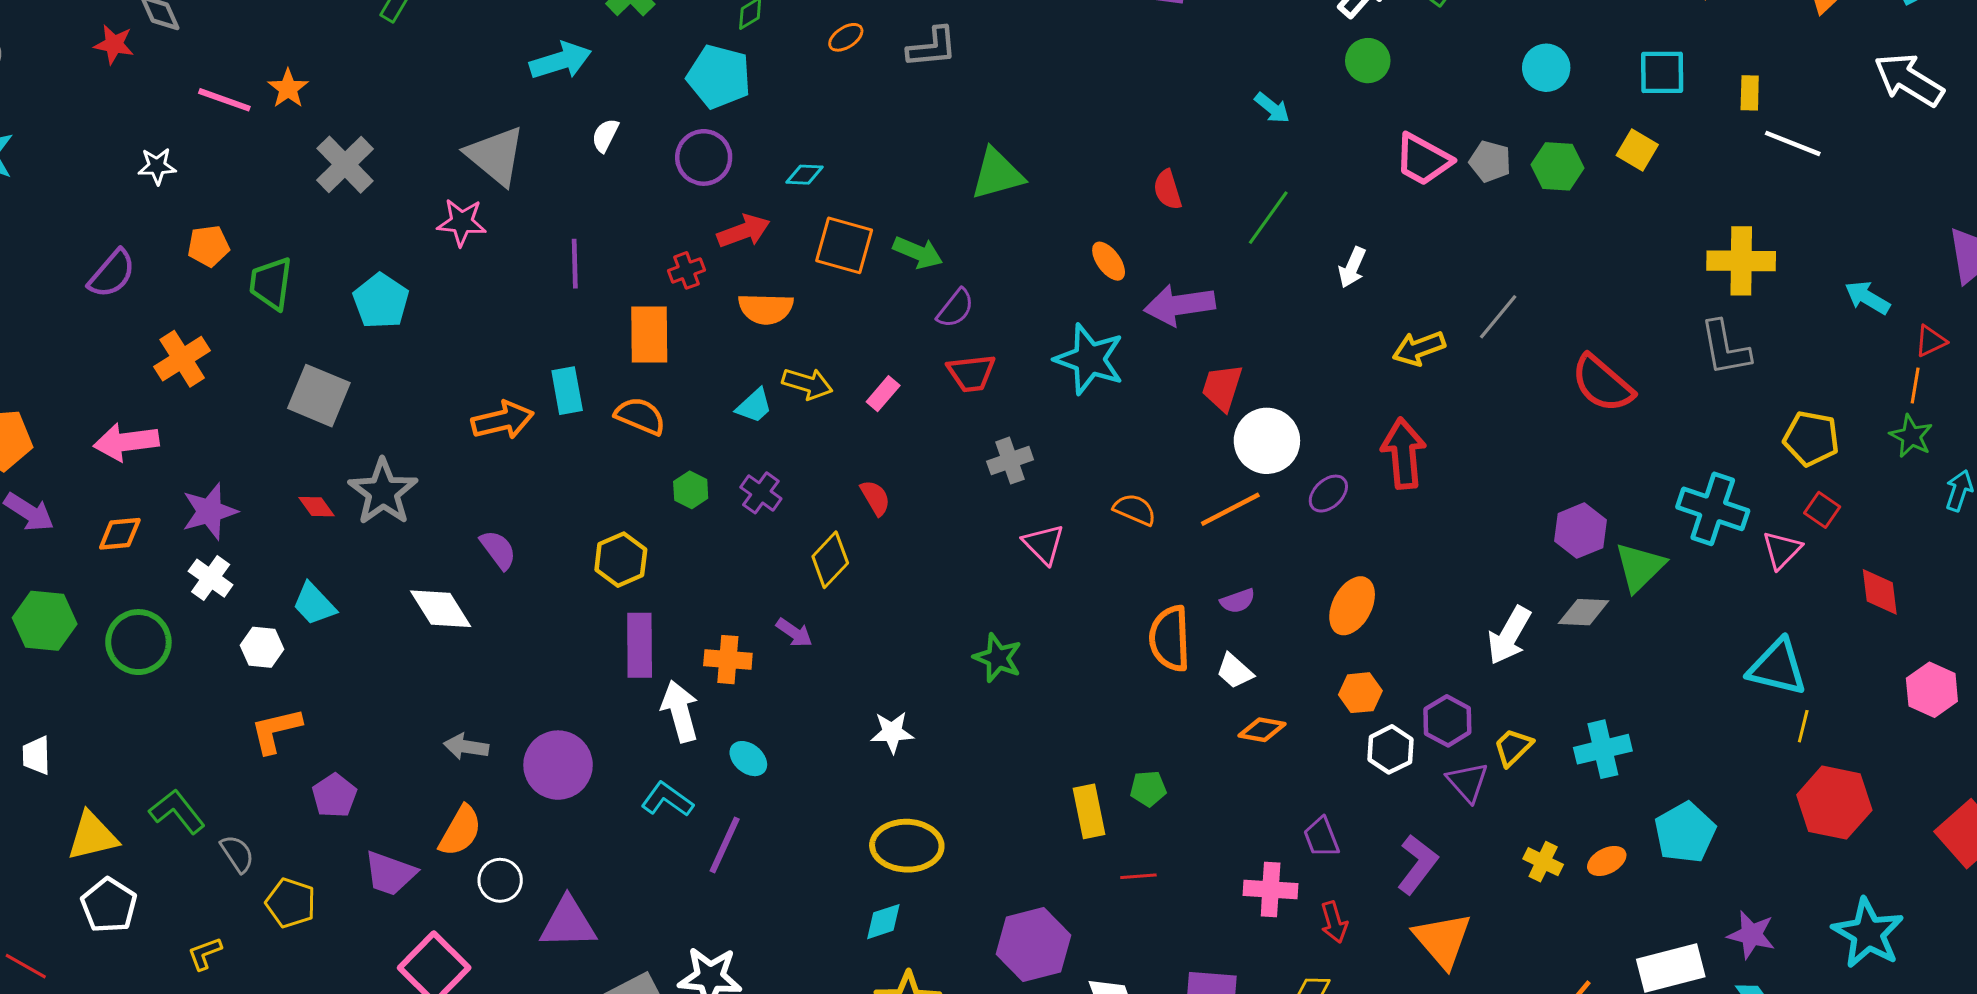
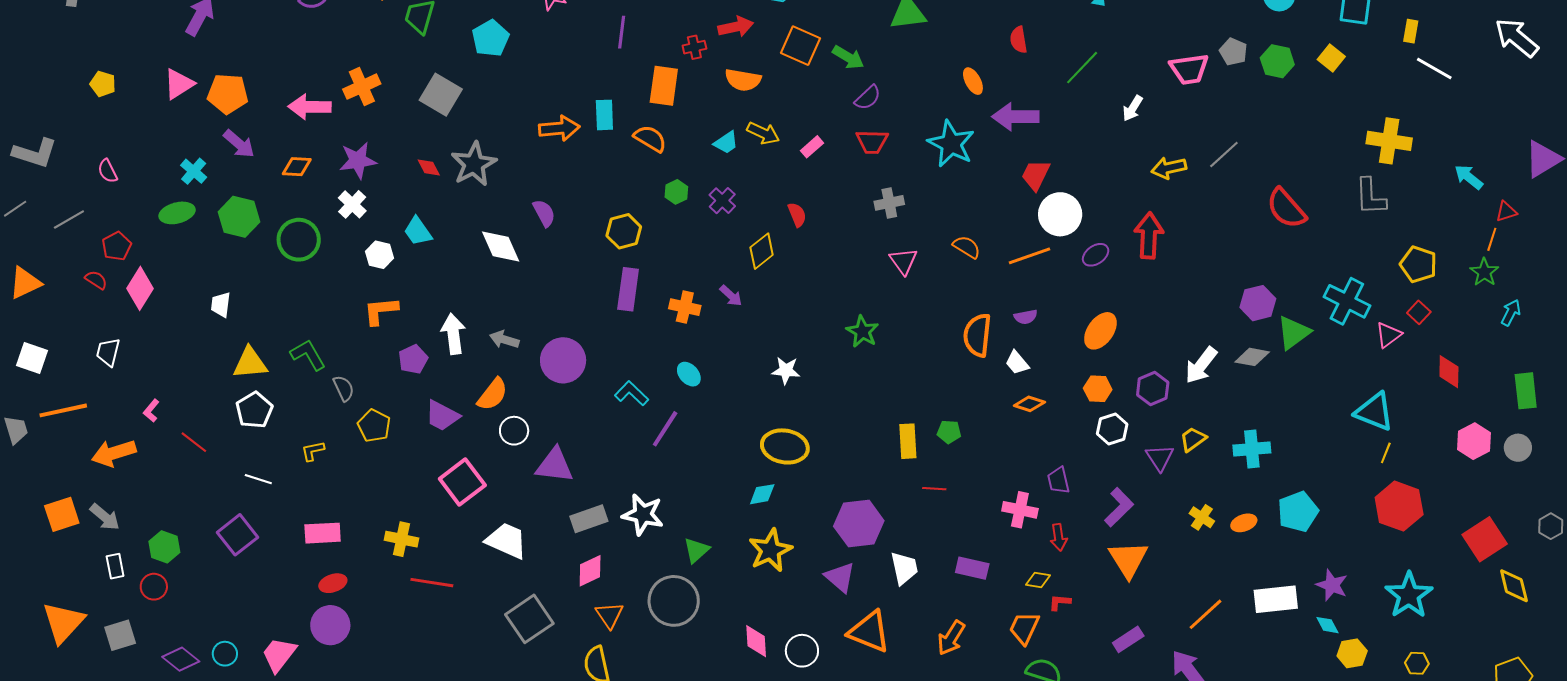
pink trapezoid: (1423, 160) -> (1189, 69), moved, turned -45
orange cross: (182, 359) -> (362, 87), moved
white arrow: (680, 711) -> (453, 334), moved
purple hexagon: (1447, 721) -> (1153, 389), moved

